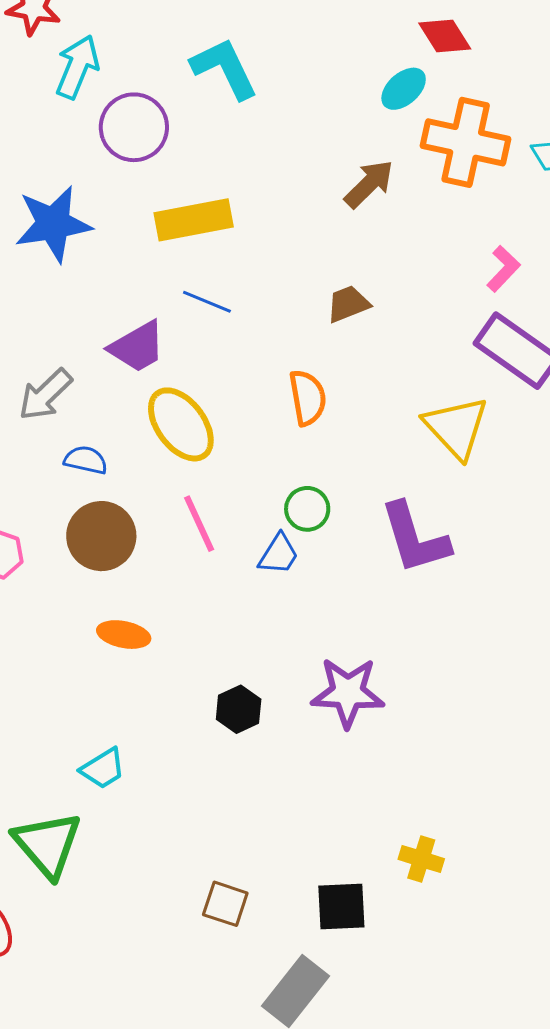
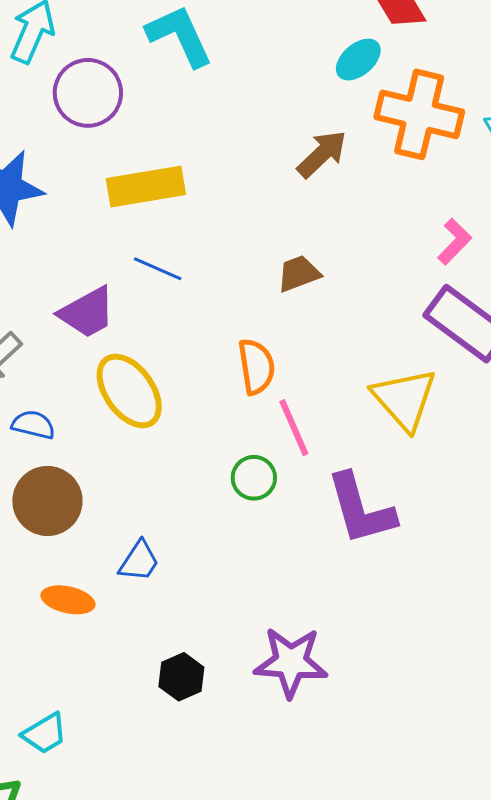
pink line: (199, 524) -> (294, 428), moved
blue trapezoid: (279, 554) -> (139, 561), moved

